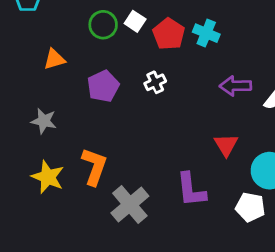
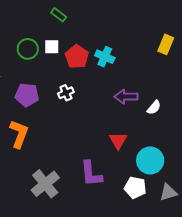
white square: (135, 21) -> (52, 47), turned -35
purple pentagon: (103, 86) -> (27, 95), turned 30
orange L-shape: (94, 167) -> (19, 134), moved

